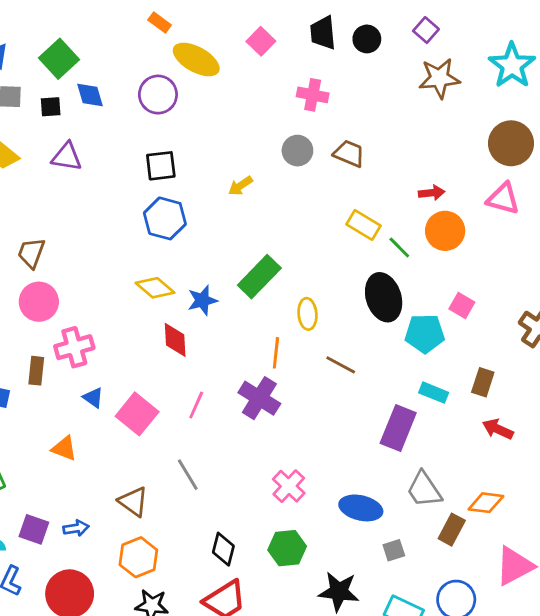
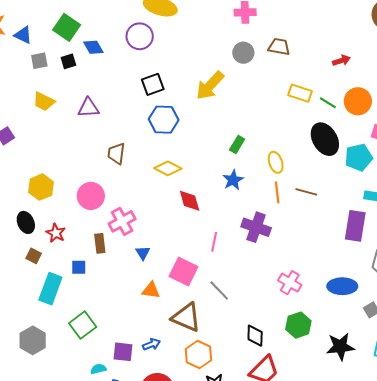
purple triangle: (67, 157) -> (88, 108), moved
yellow arrow: (240, 186) -> (210, 86), size x1.8
orange circle: (445, 231) -> (358, 101), moved
brown trapezoid: (31, 253) -> (116, 154), moved
green rectangle: (259, 277) -> (237, 145), size x0.6
blue star: (202, 300) -> (233, 180), moved
orange line: (276, 353) -> (277, 192), moved
blue triangle: (93, 398) -> (143, 253), turned 35
pink square: (137, 414) -> (183, 271), moved
orange triangle: (64, 448) -> (151, 290), moved
brown triangle: (133, 502) -> (186, 317), size x1.4

